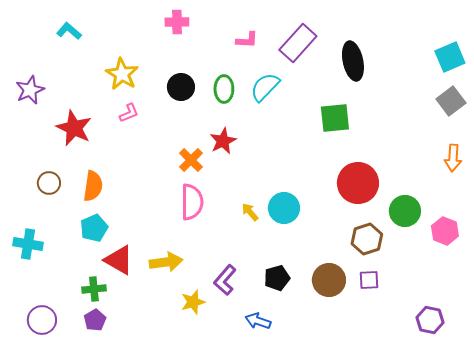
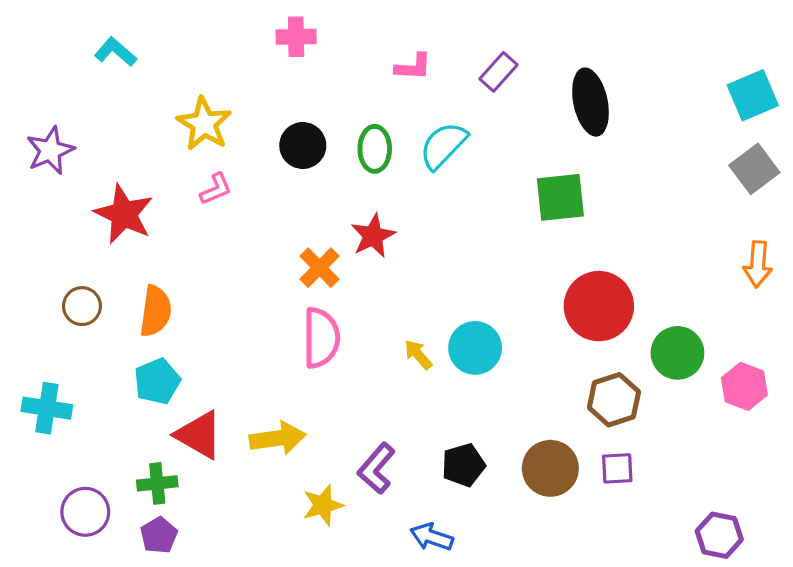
purple rectangle: (298, 43) -> (498, 72), size x0.6
purple circle: (42, 320) -> (85, 512), moved

